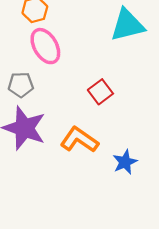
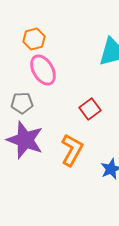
orange L-shape: (79, 140) -> (72, 150), turned 84

